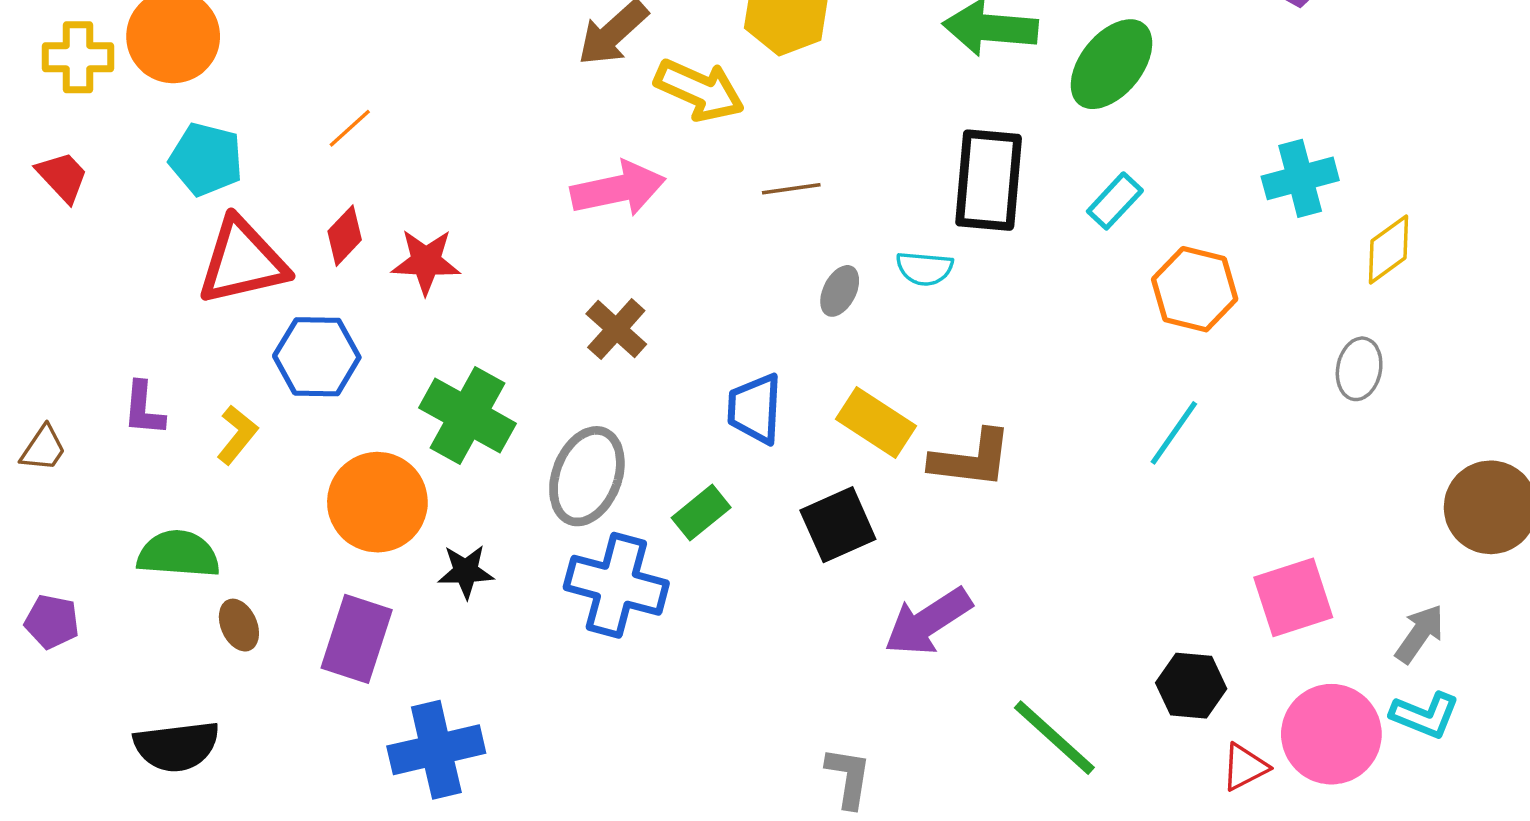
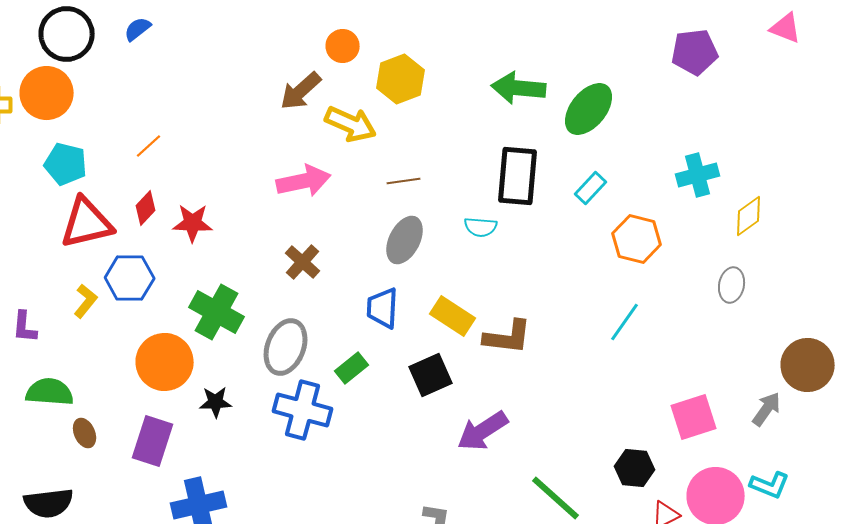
gray ellipse: (840, 291) -> (405, 240), moved, size x1.6
purple L-shape: (144, 409) -> (25, 327), moved
yellow L-shape: (237, 435) -> (86, 301), moved
gray arrow: (1420, 634) -> (767, 409), moved

